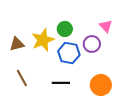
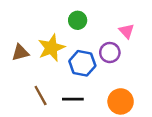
green circle: (65, 29) -> (78, 20), moved
brown line: (22, 78) -> (41, 95), moved

